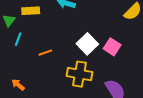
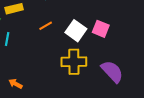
orange line: (45, 53) -> (46, 26), moved

